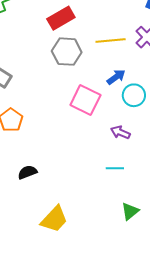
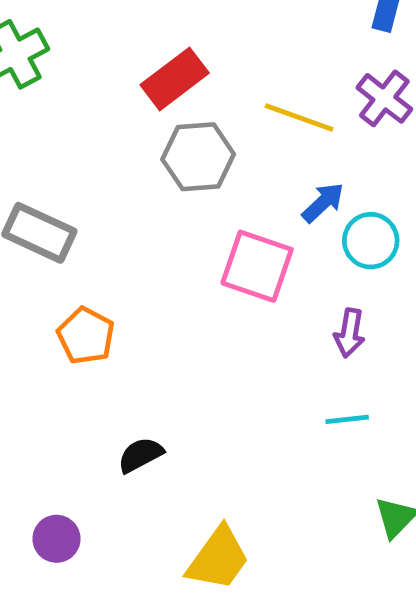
yellow line: (111, 41) -> (299, 118), turned 32
purple arrow: (120, 132) -> (349, 333), turned -96

